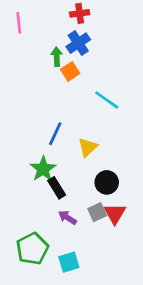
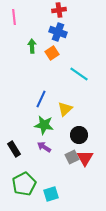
blue cross: (78, 43) -> (58, 32), turned -36
green arrow: (57, 57) -> (32, 46), moved
green star: (43, 169) -> (44, 125), moved, turned -30
black rectangle: (57, 188) -> (14, 149), moved
purple arrow: (67, 218) -> (44, 147), moved

